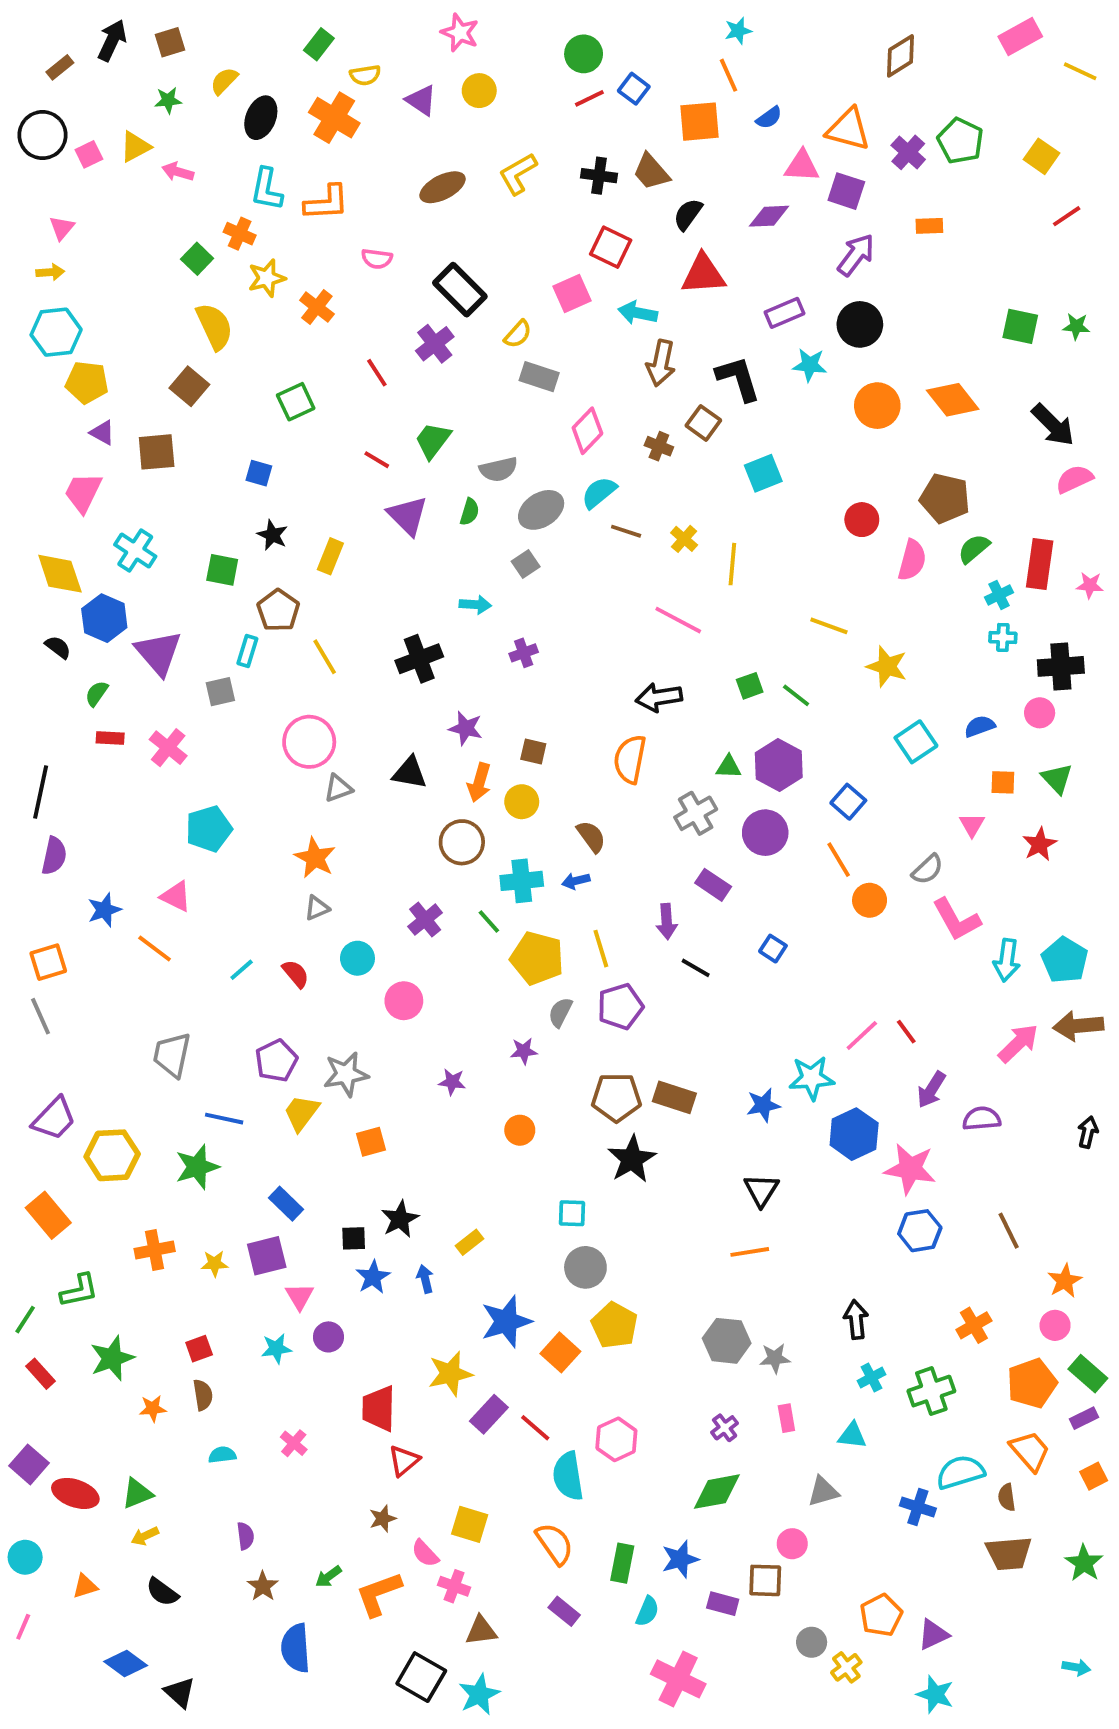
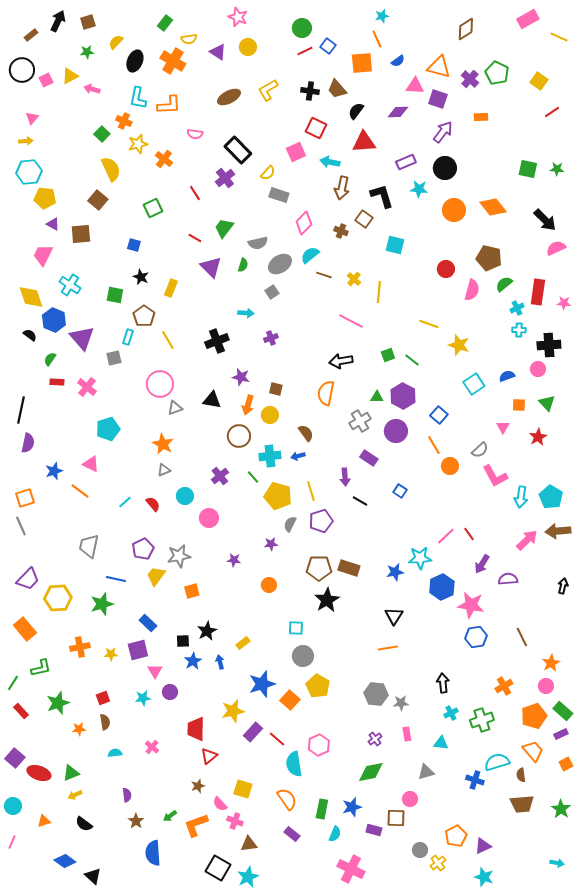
cyan square: (763, 473) -> (395, 245), turned 36

